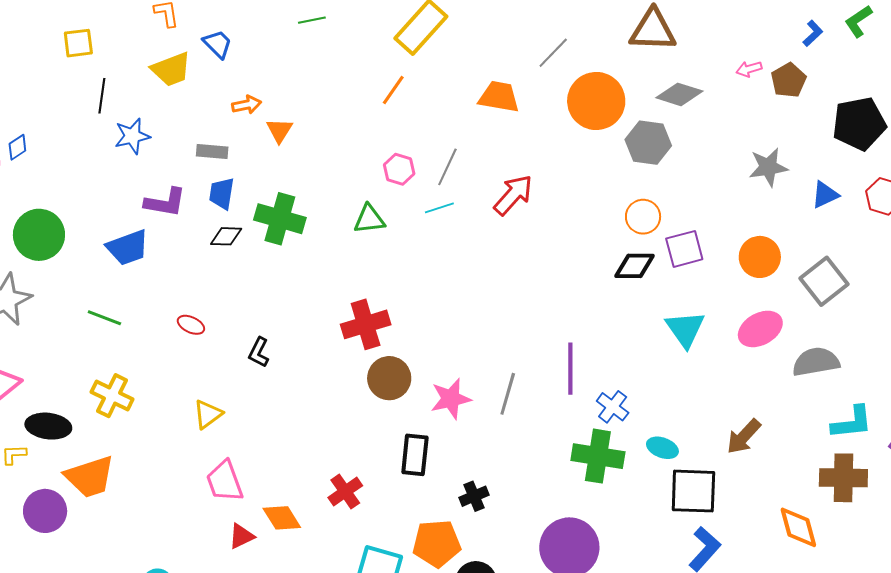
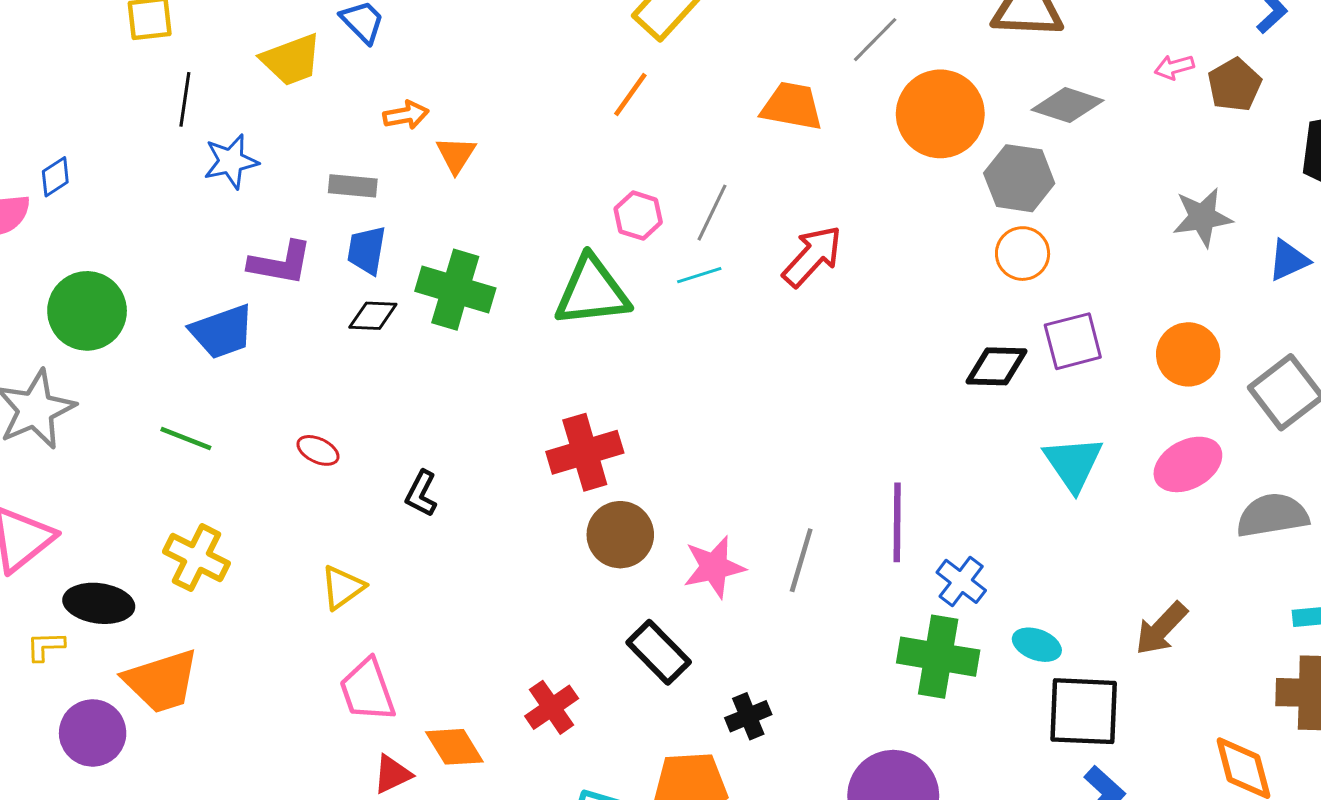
orange circle: (643, 217) -> (1023, 254), moved
green triangle: (369, 219) -> (592, 292), size x1.6
black rectangle: (415, 455) -> (659, 652), turned -51

